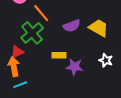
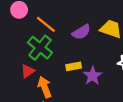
orange arrow: (14, 67) -> (45, 87), moved
purple star: (74, 67) -> (93, 76), turned -30

